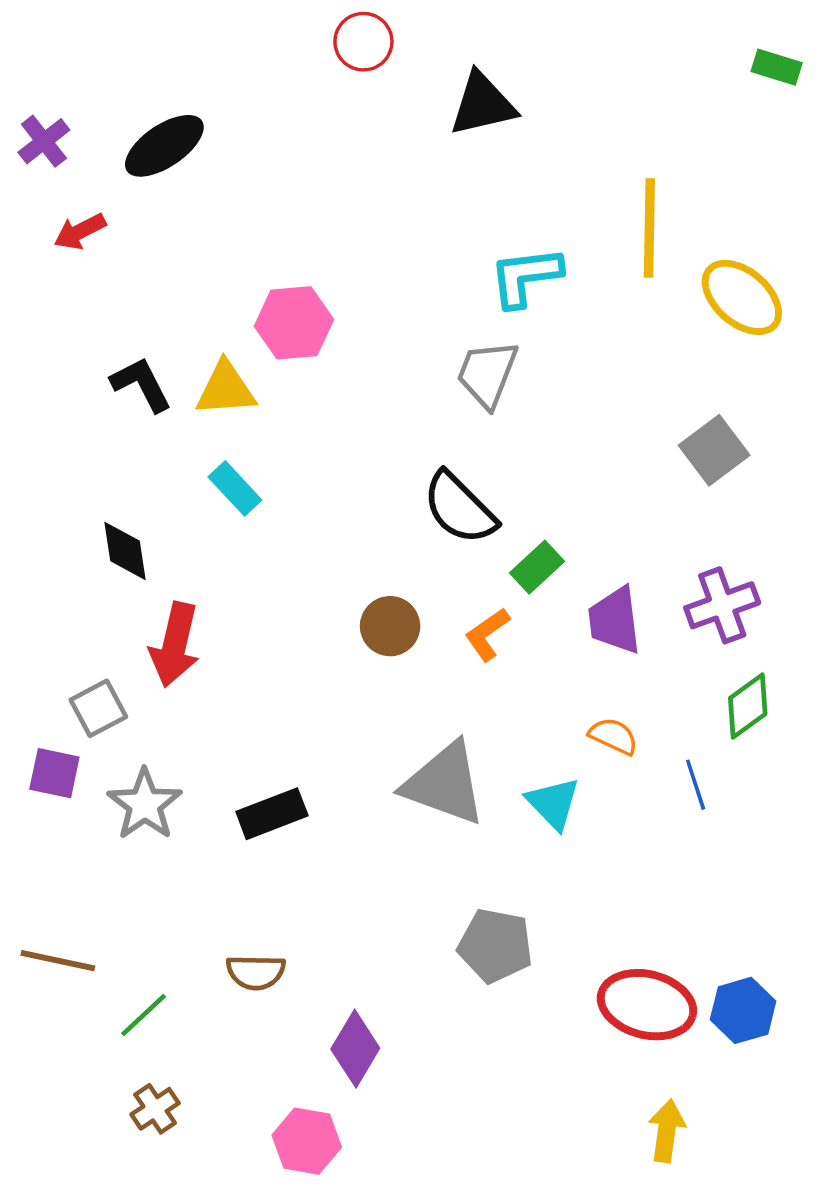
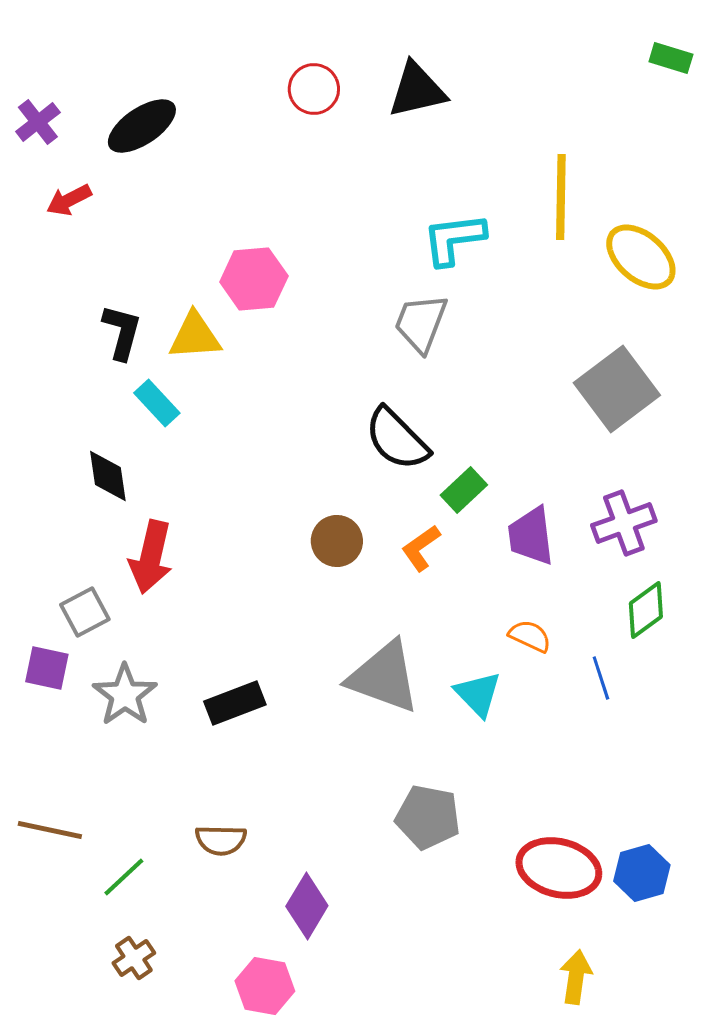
red circle: (363, 42) -> (314, 89), moved
black L-shape: (141, 384) -> (122, 332), turned 42
gray square: (714, 450) -> (617, 389), size x1.4
cyan rectangle: (235, 488) -> (157, 403), moved

